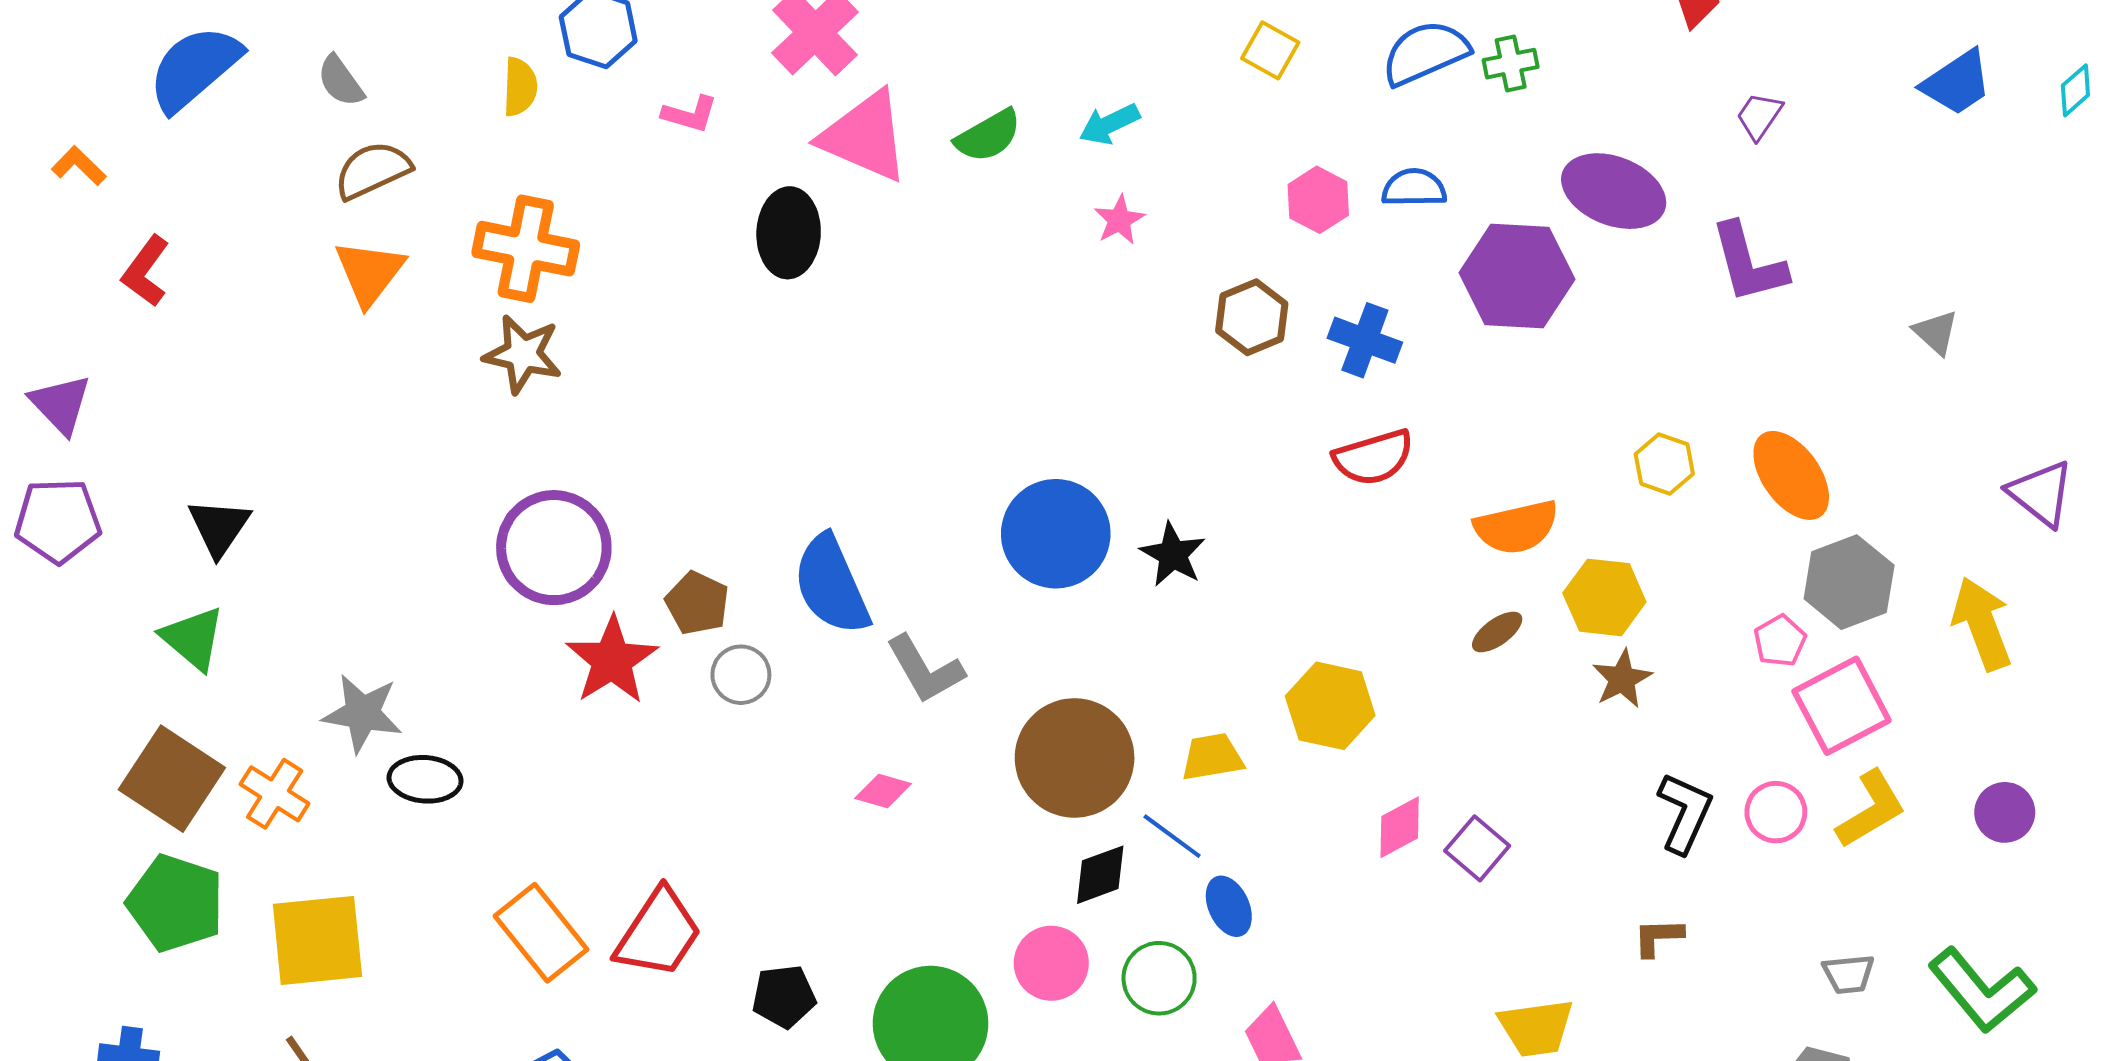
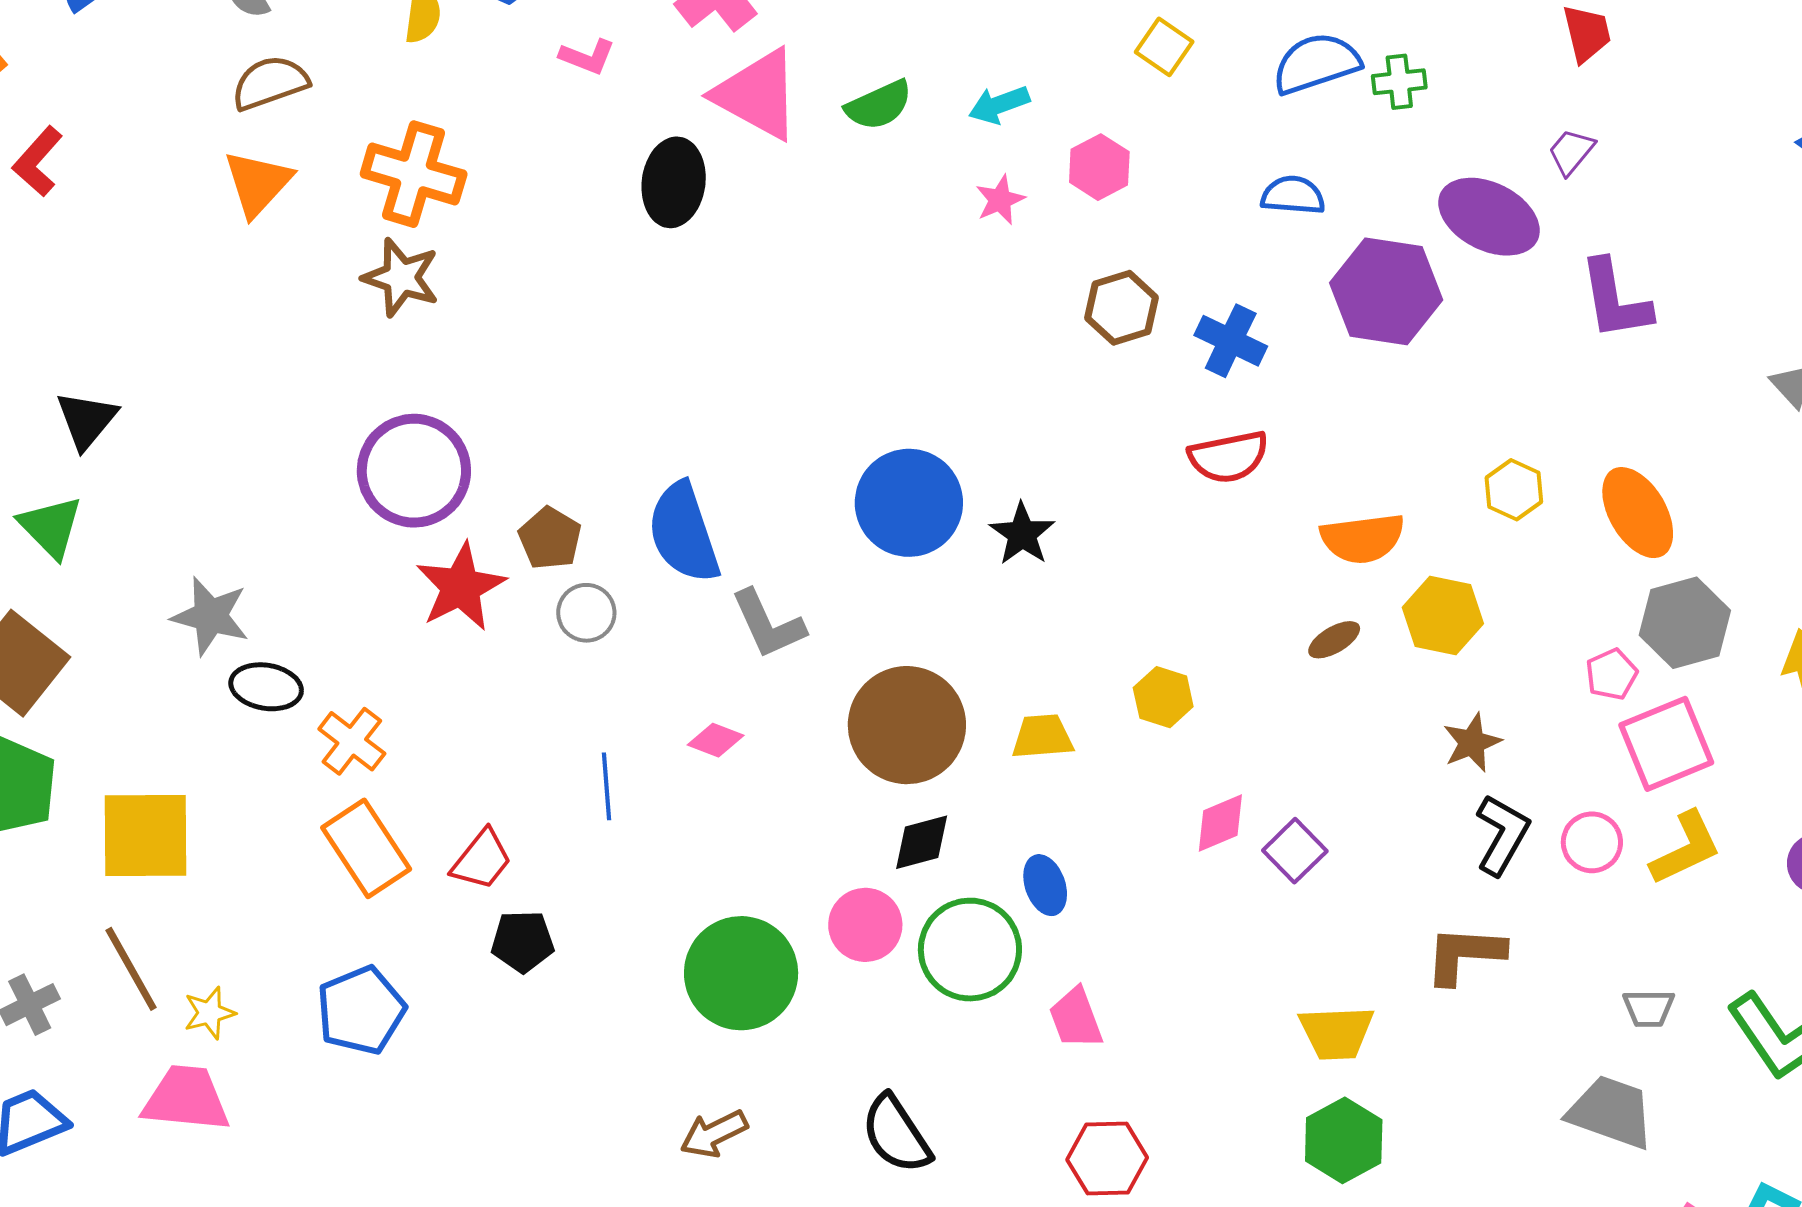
purple trapezoid: (1759, 116) -> (1571, 152), moved
pink hexagon: (1318, 200) -> (1099, 167), moved
brown star: (1622, 679) -> (1472, 743), moved
yellow hexagon: (1330, 706) -> (1163, 697), size x0.7
orange cross: (275, 794) -> (352, 741), moved
blue line: (1172, 836) -> (606, 786), moved, turned 44
red trapezoid: (658, 933) -> (482, 860), size x0.7
brown L-shape: (1658, 937) -> (1465, 955), size x1.6
green circle: (1159, 978) -> (970, 950), size x1.4
black pentagon: (784, 996) -> (523, 941), moved

